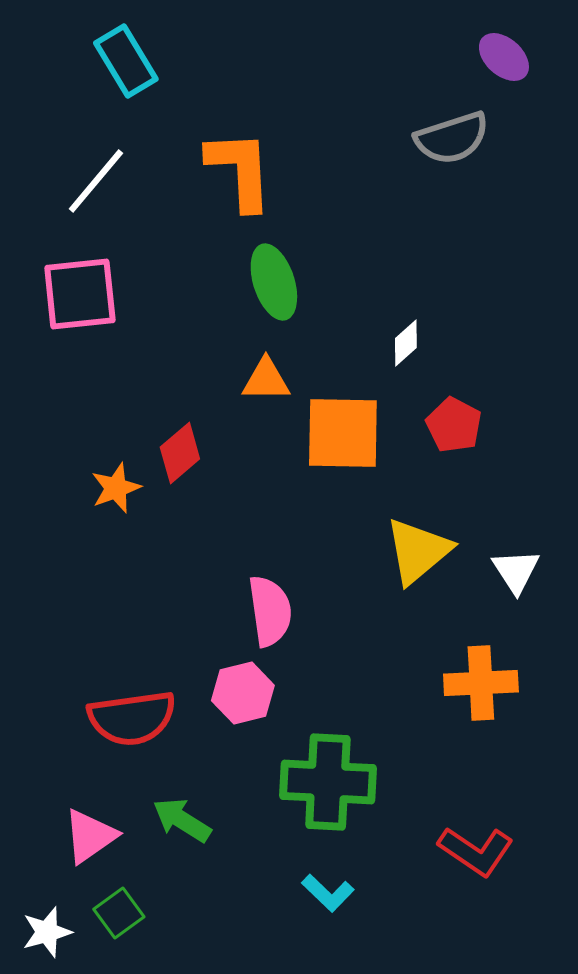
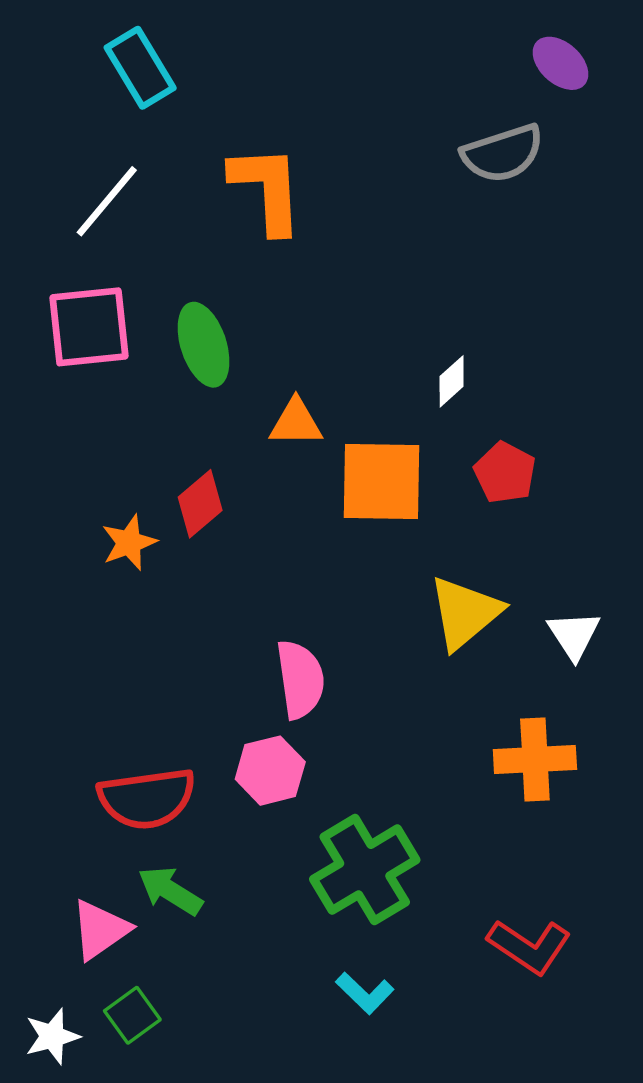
green ellipse: (274, 282) -> (204, 345), moved
green cross: (328, 782) -> (365, 870), turned -34
green arrow: (182, 820) -> (170, 891), moved

